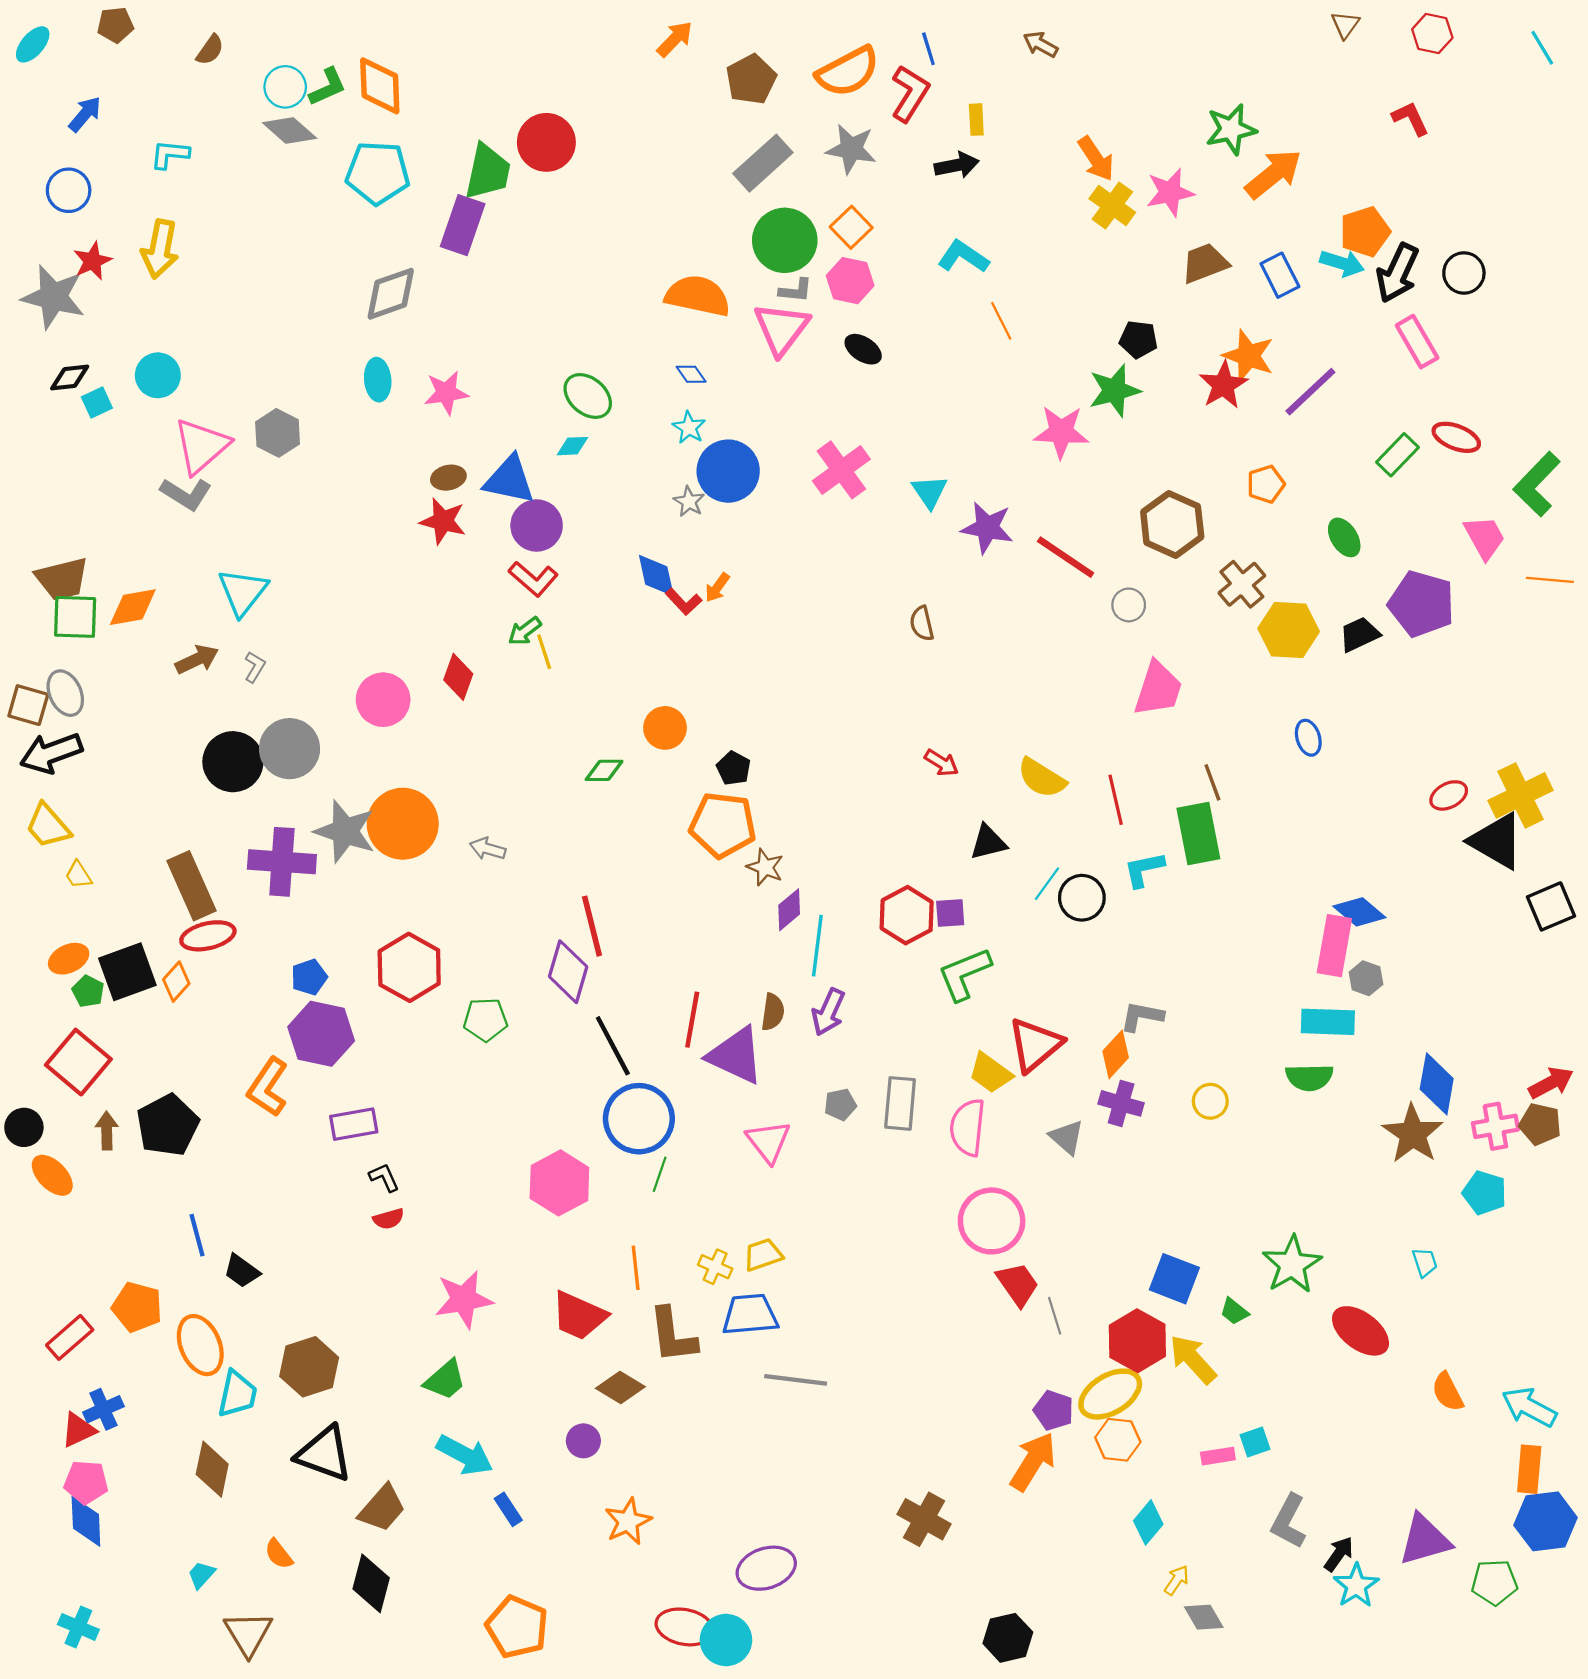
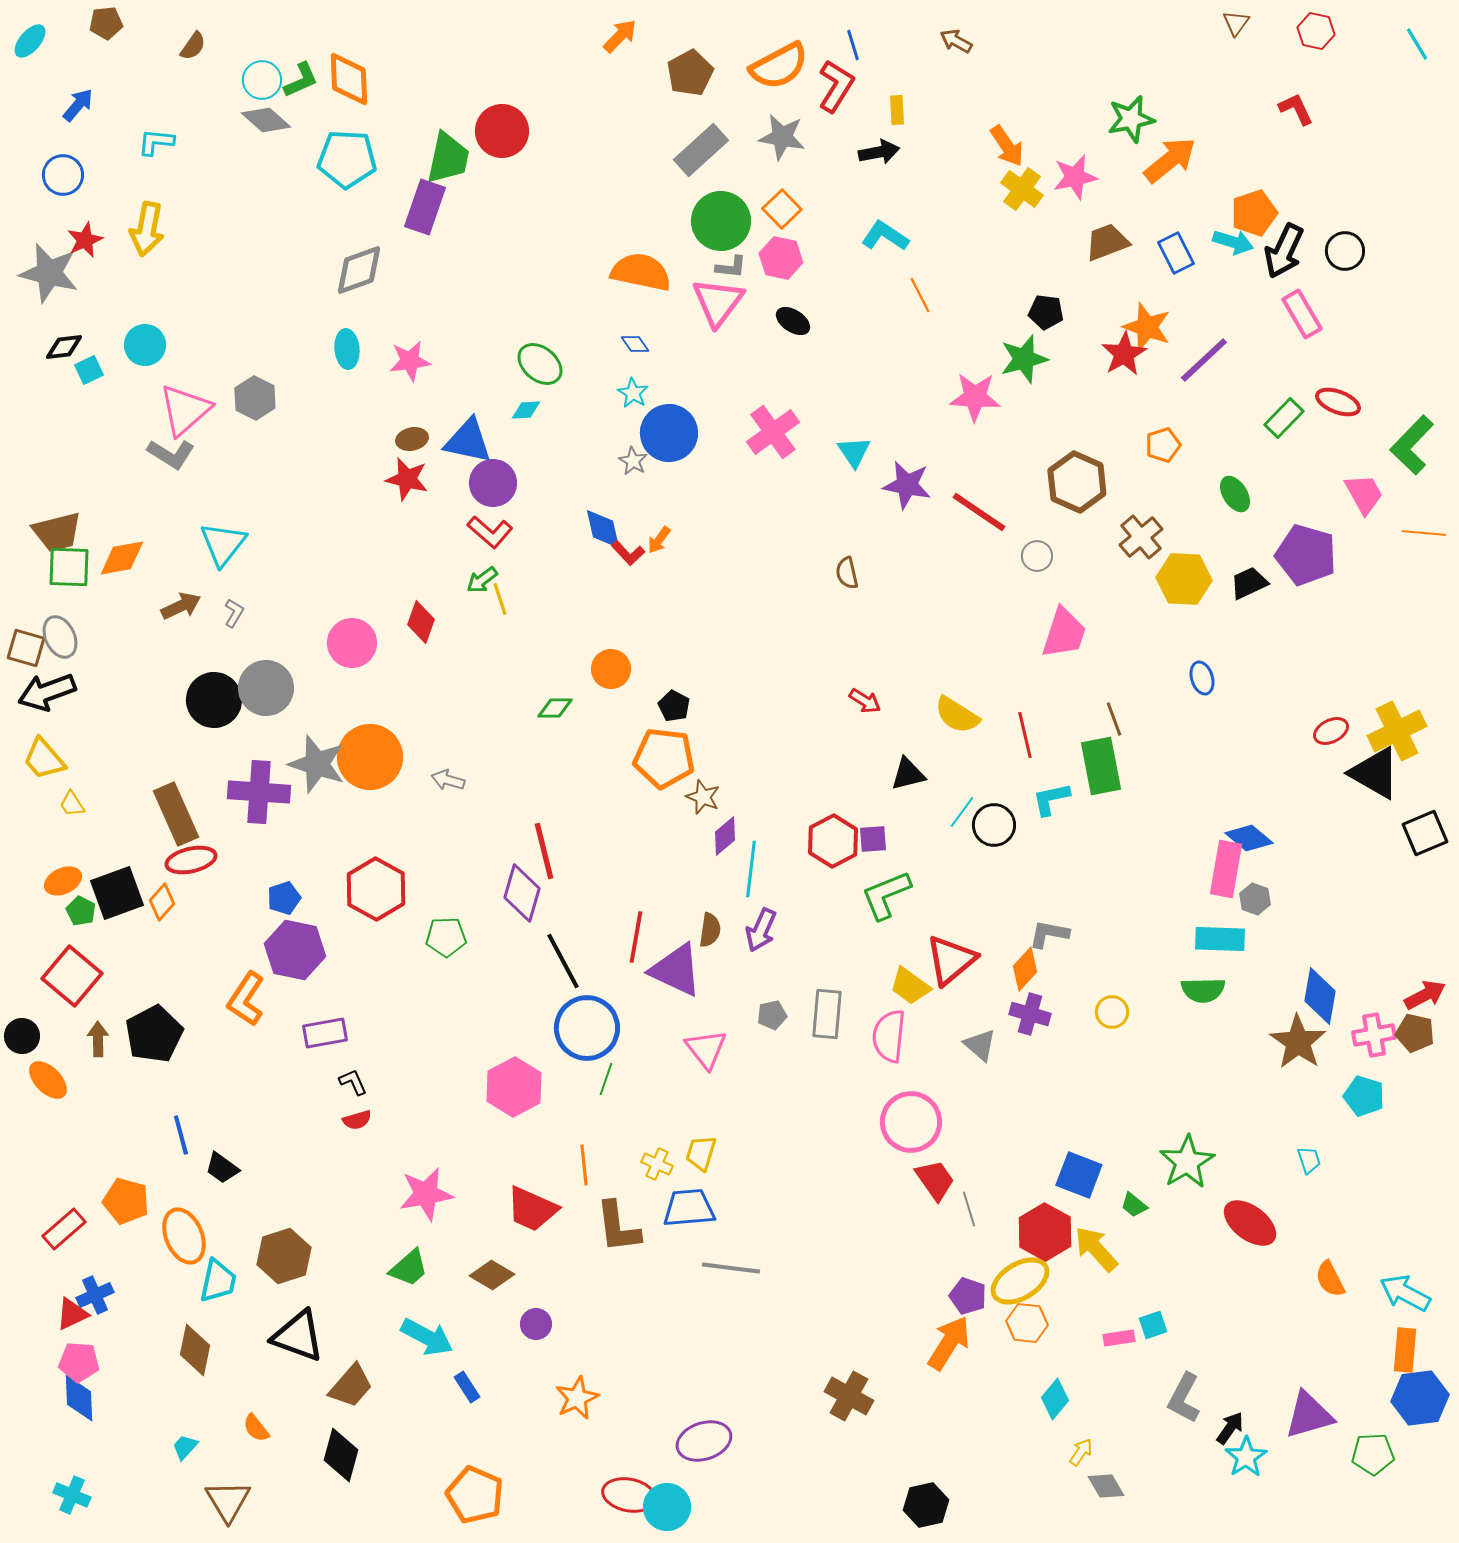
yellow trapezoid: (763, 1255) -> (701, 1153), turned -54
brown diamond: (620, 1388) -> (492, 1275), moved

